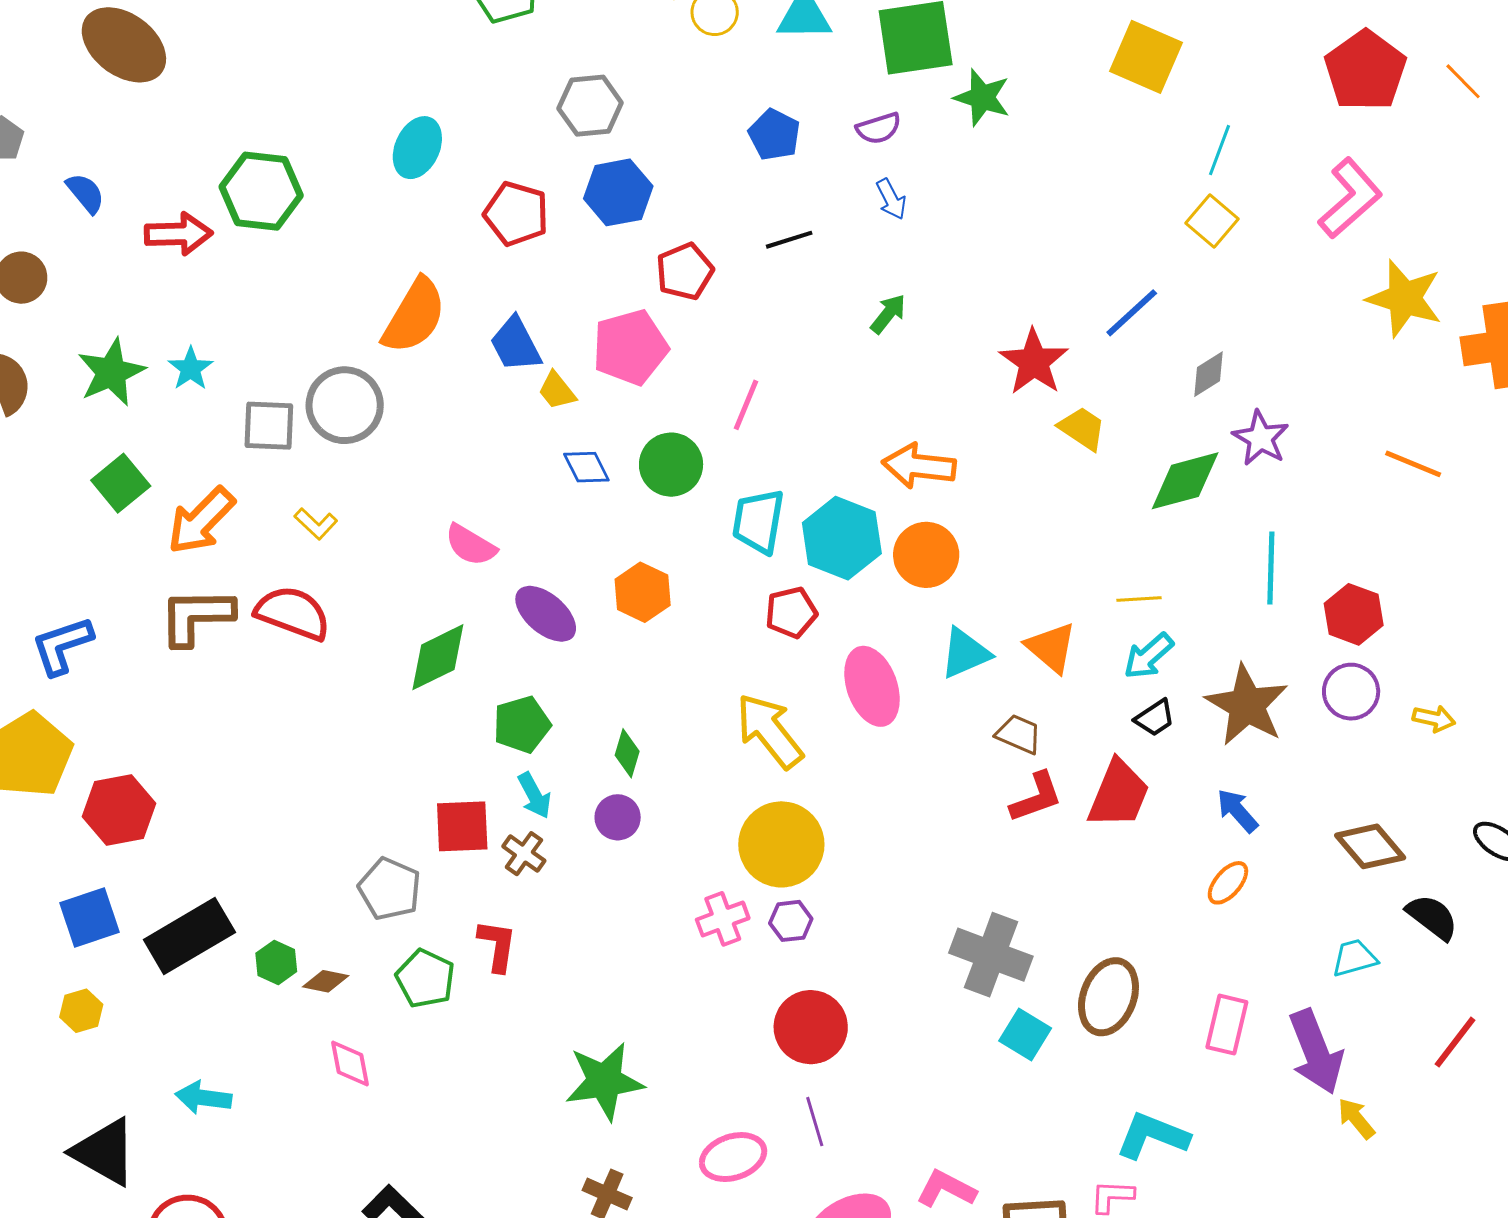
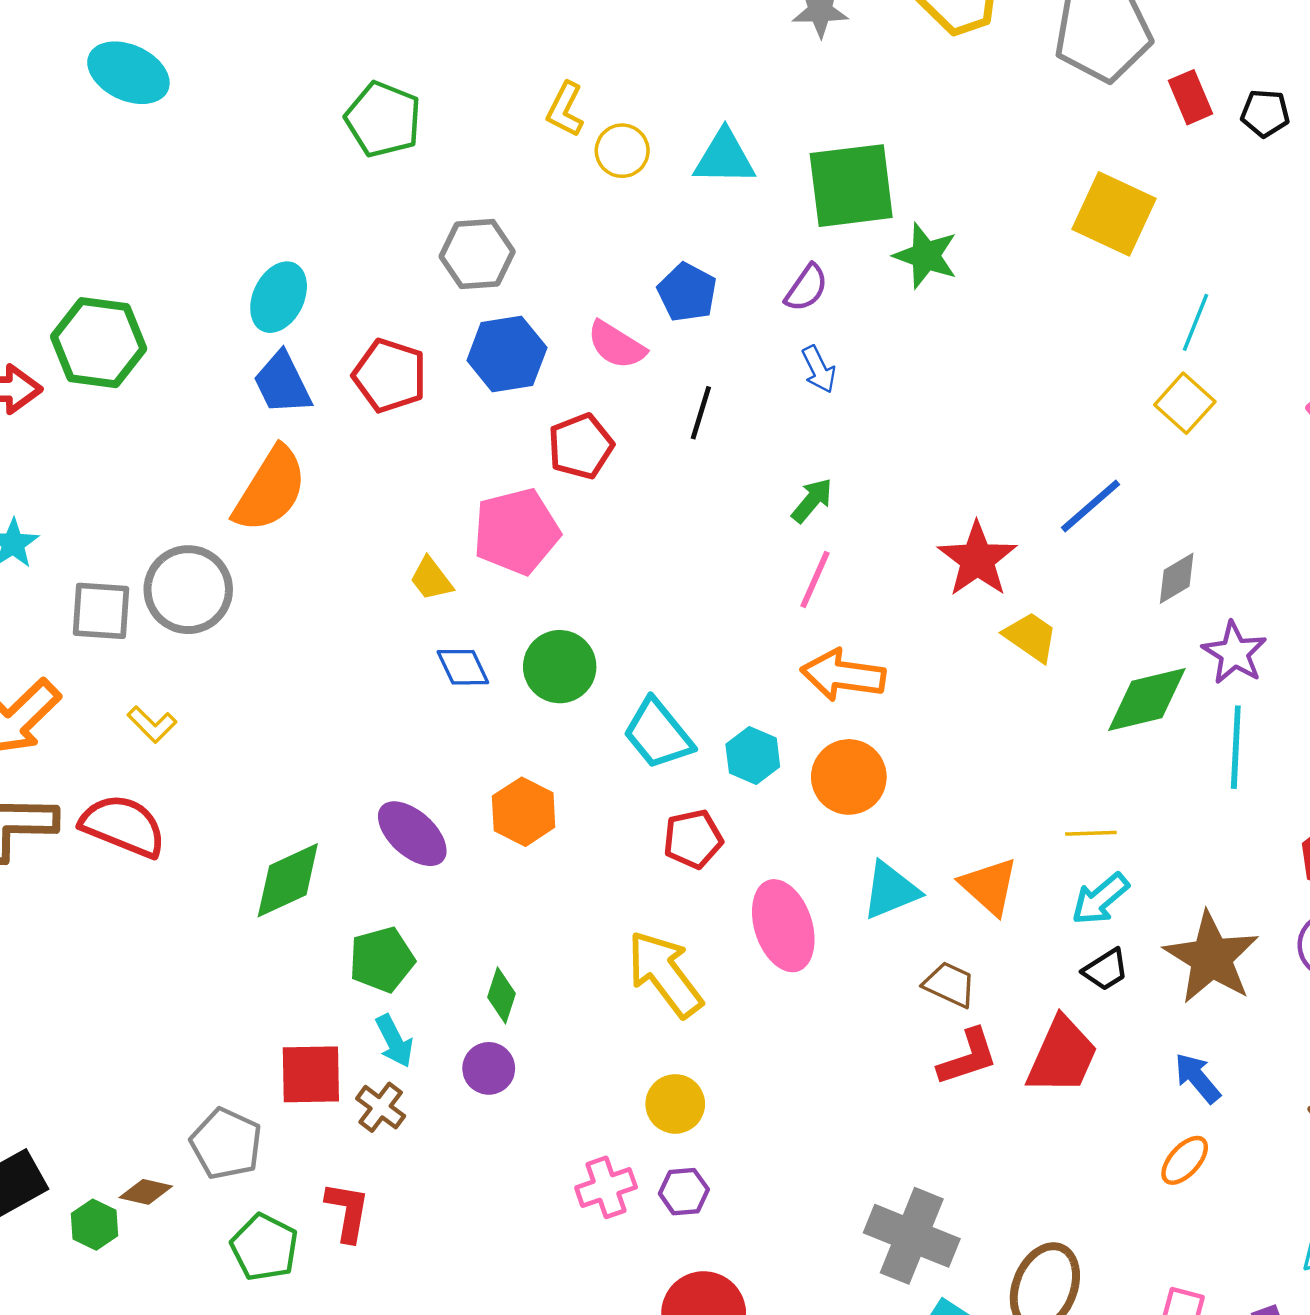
purple semicircle: (879, 128) -> (806, 288), turned -39
black line: (789, 240) -> (701, 413), turned -57
blue trapezoid: (516, 344) -> (282, 383), moved
pink line: (746, 405) -> (815, 580), moved
cyan trapezoid: (758, 521) -> (658, 734), turned -50
cyan hexagon: (842, 538) -> (753, 756), size x0.6
pink semicircle: (471, 545) -> (616, 345), moved
cyan line: (1271, 568) -> (1236, 747), moved
yellow circle: (781, 844) -> (675, 1104), size x0.6
brown diamond: (326, 981) -> (146, 1192), moved

